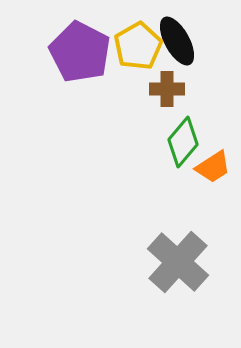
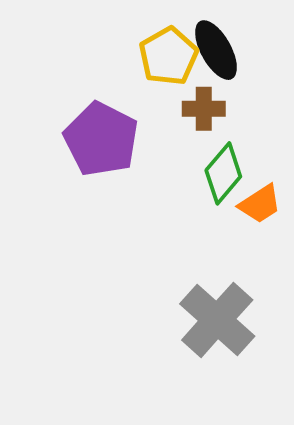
purple pentagon: (80, 52) -> (101, 139), moved

